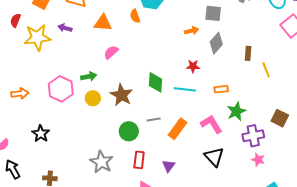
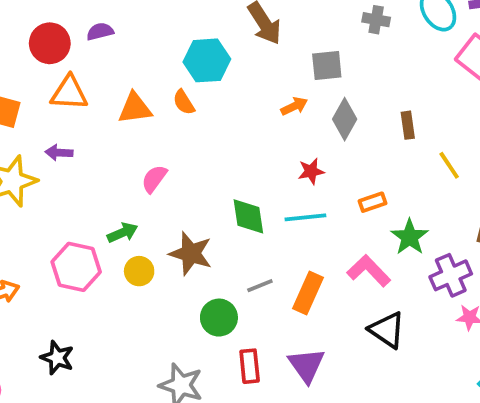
orange triangle: (103, 23) -> (135, 108), moved
yellow line: (266, 70) -> (449, 165), moved
purple triangle: (169, 166) -> (306, 365), size x1.5

